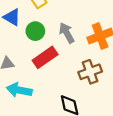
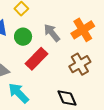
cyan arrow: (19, 90) -> (19, 93), turned 45

